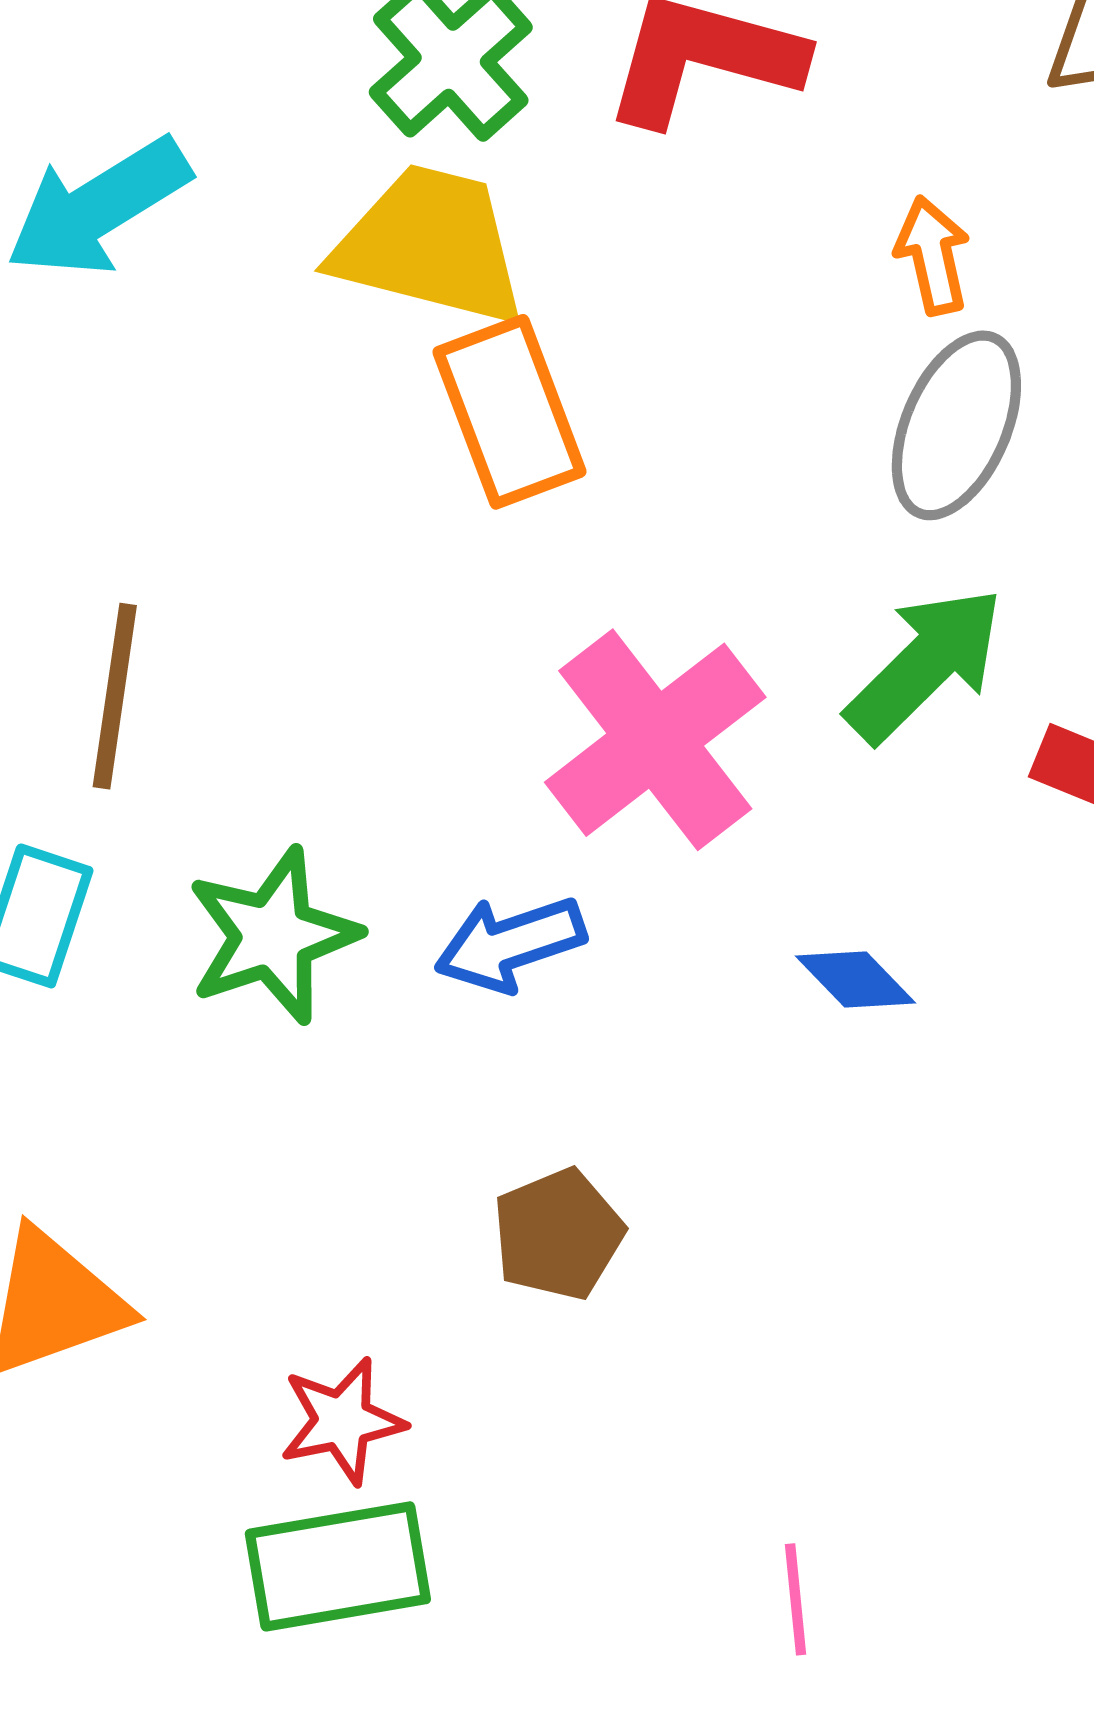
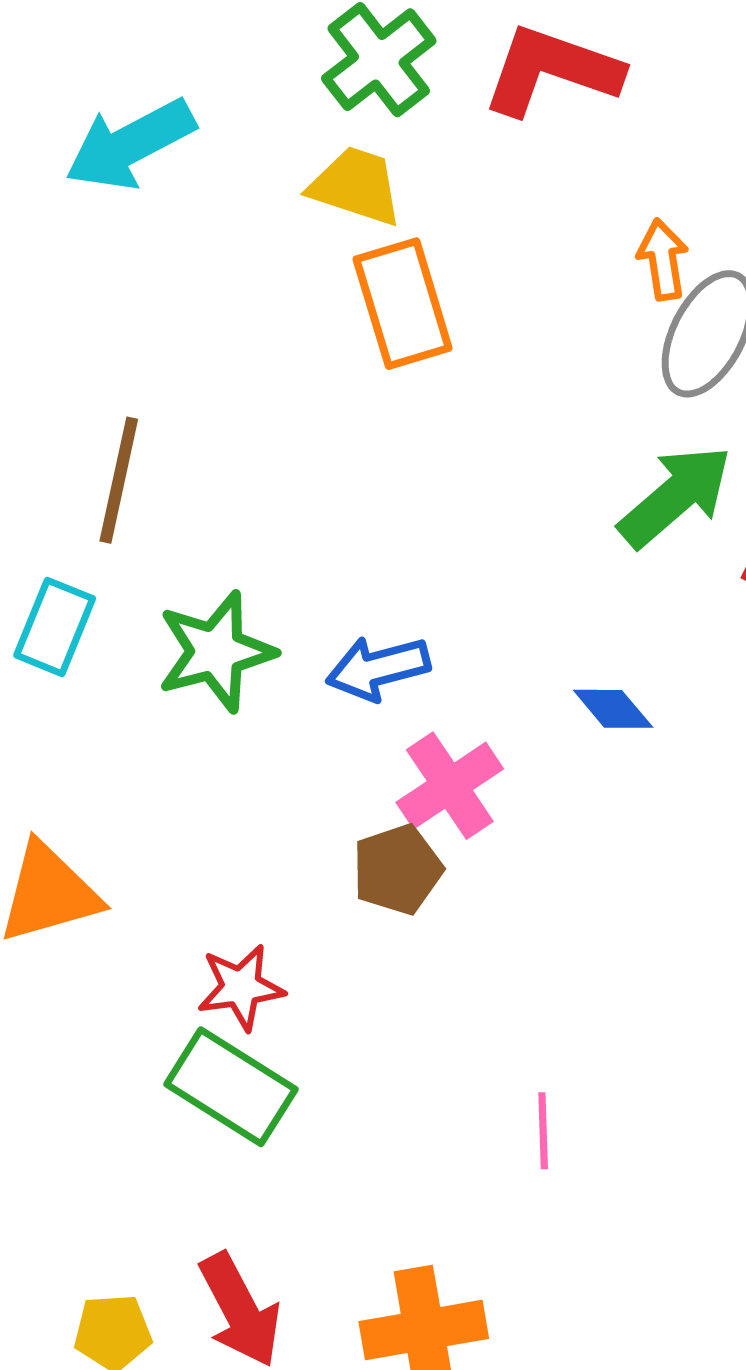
yellow trapezoid: (430, 245) -> (356, 186), size x0.7
orange arrow: (933, 255) -> (663, 260), moved
pink cross: (655, 740) -> (450, 786), moved, size x0.7
green rectangle: (338, 1566) -> (231, 1087), turned 38

